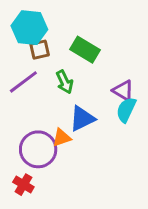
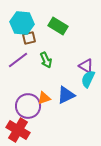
green rectangle: (85, 50) -> (58, 26), moved
blue triangle: (82, 119) -> (66, 95), moved
red cross: (23, 185) -> (18, 130), size x1.6

